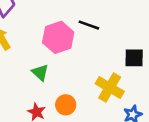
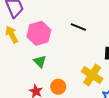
pink hexagon: (58, 37) -> (39, 33), moved

